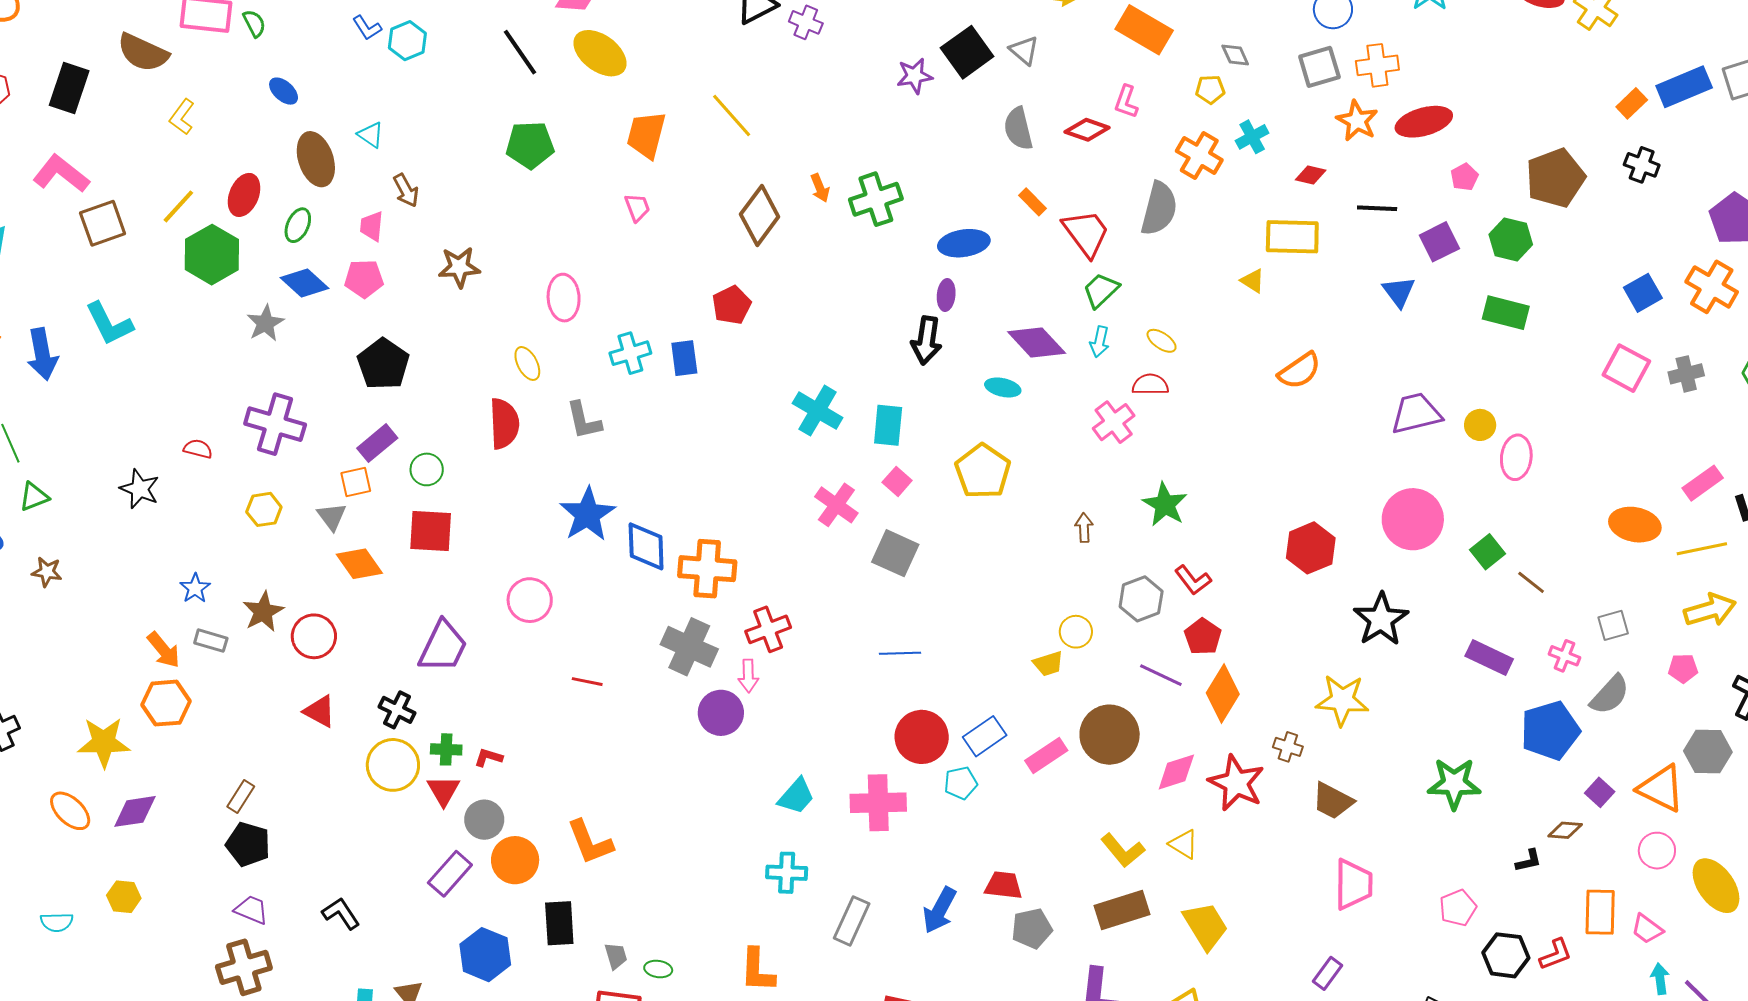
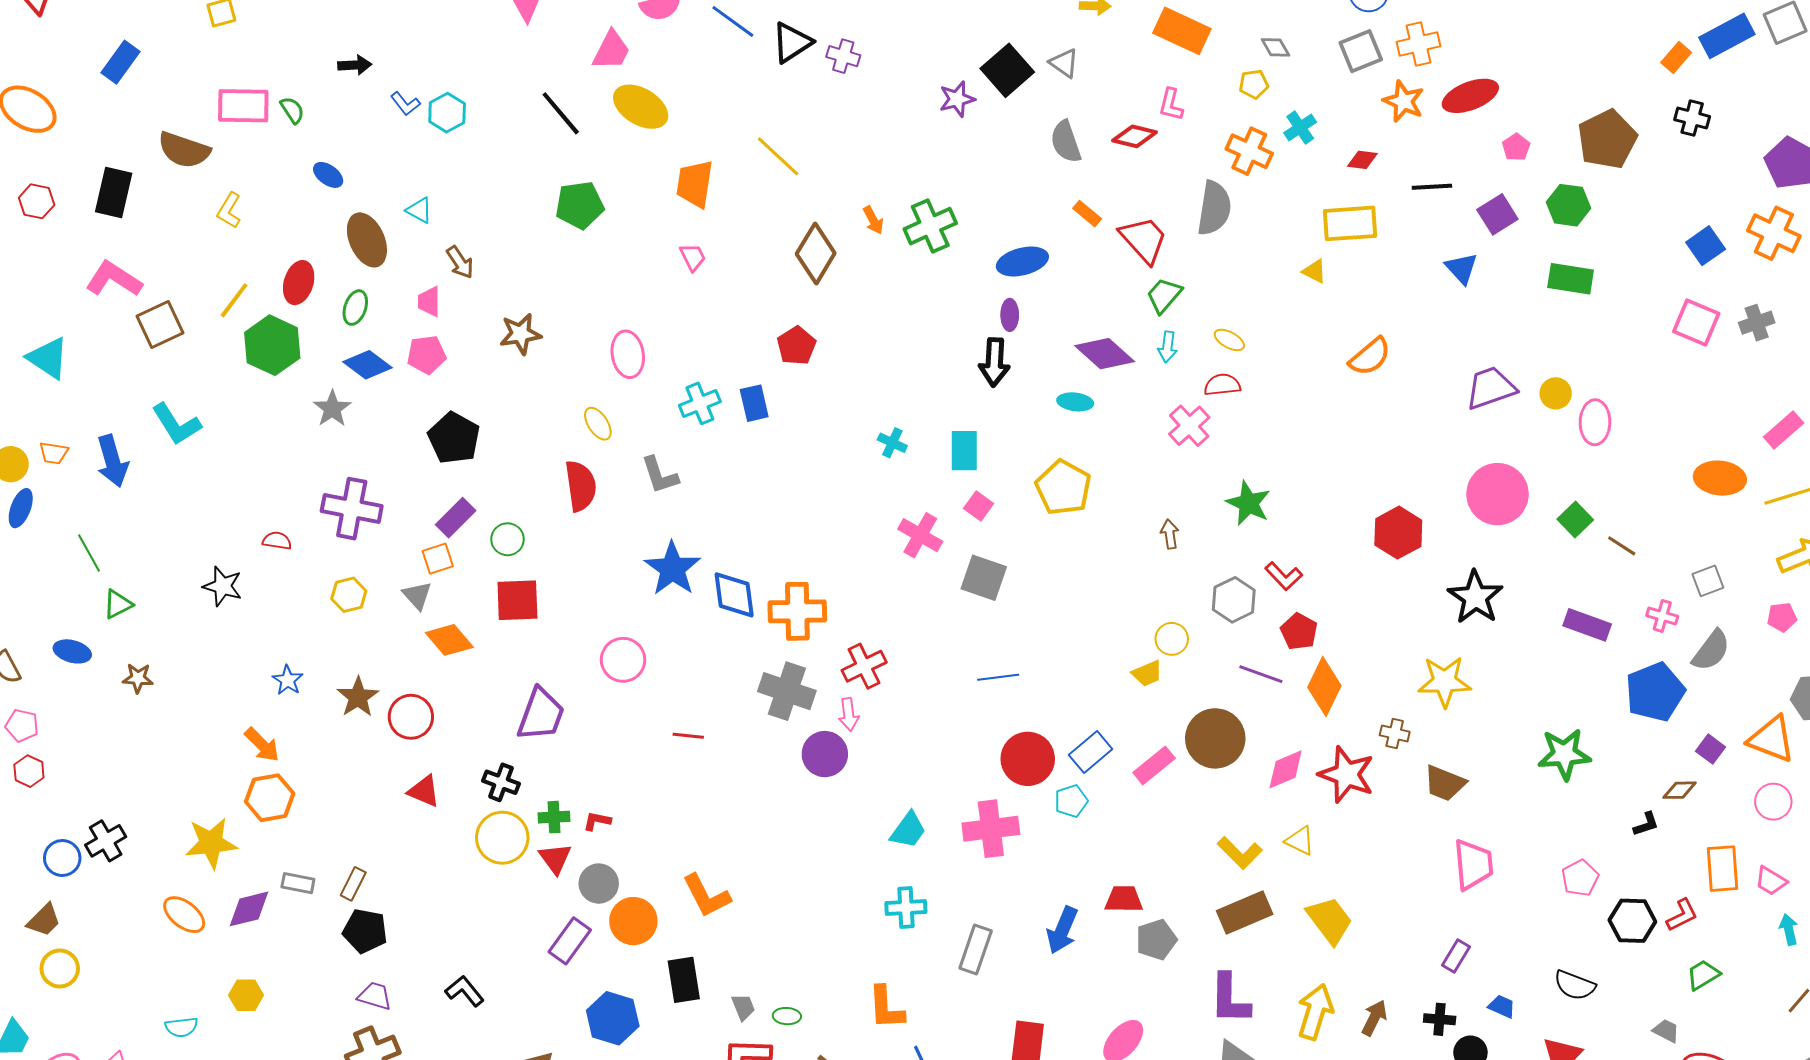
cyan cross: (818, 411) -> (892, 443), size x0.6
gray rectangle: (211, 641) -> (298, 883), moved

